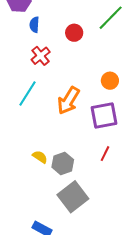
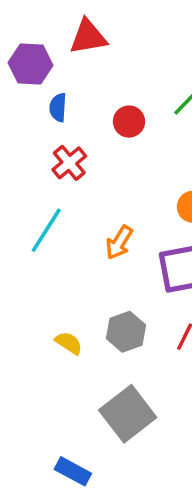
orange arrow: (68, 101) -> (119, 242), size x0.7
gray hexagon: (63, 163) -> (126, 332), moved

